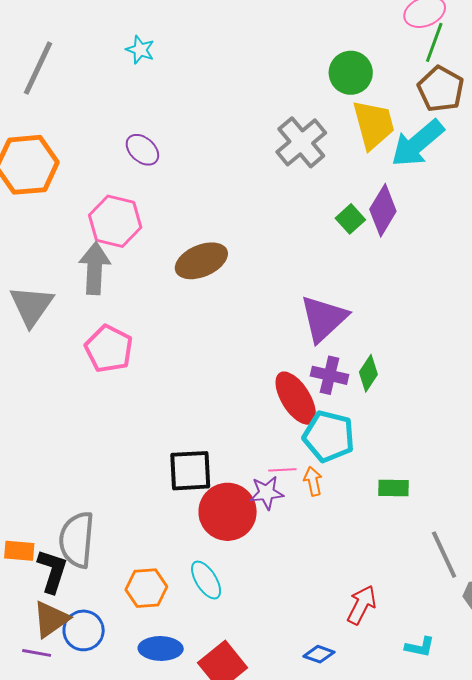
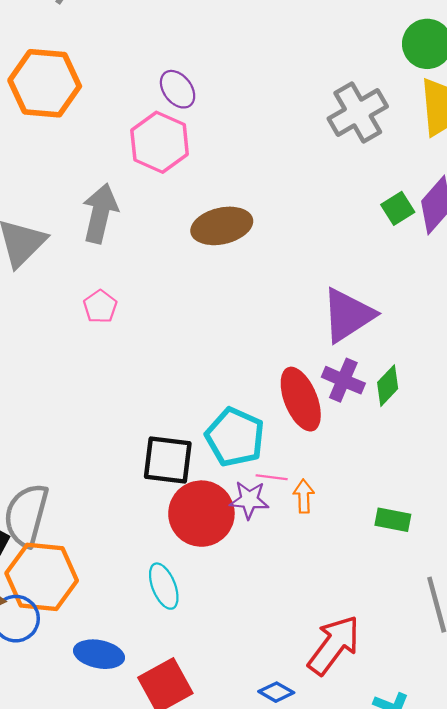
pink hexagon: (115, 221) -> (160, 142), moved
pink pentagon: (109, 349) -> (100, 307), size x0.6
cyan pentagon: (329, 436) -> (235, 437), moved
orange hexagon: (146, 588) -> (42, 577), moved, size x1.5
red arrow: (362, 605) -> (334, 645), size x1.4

